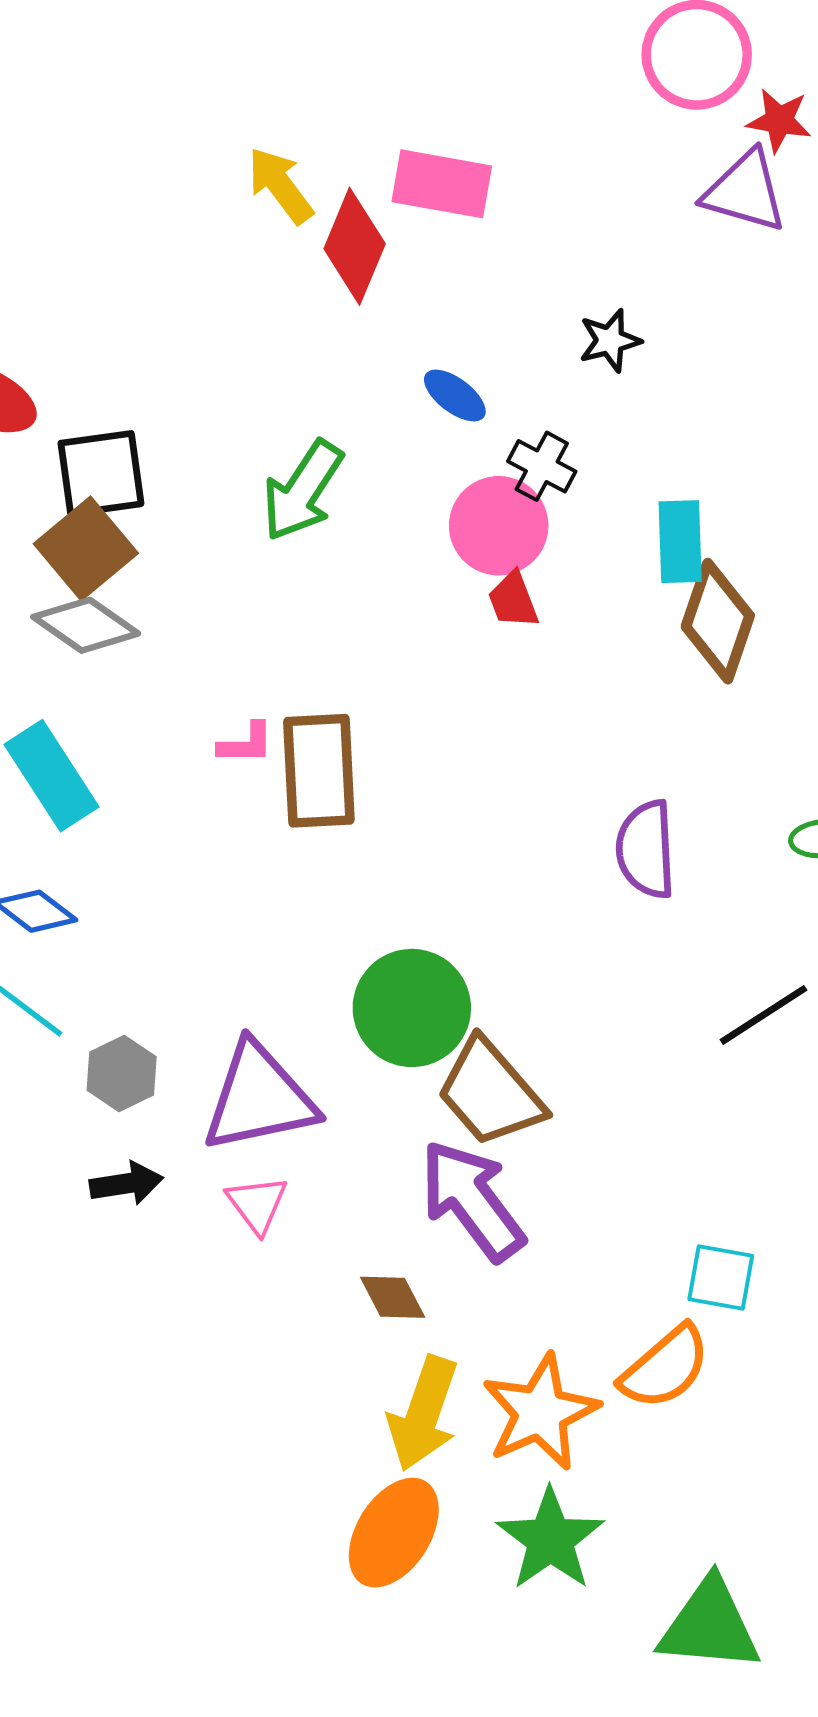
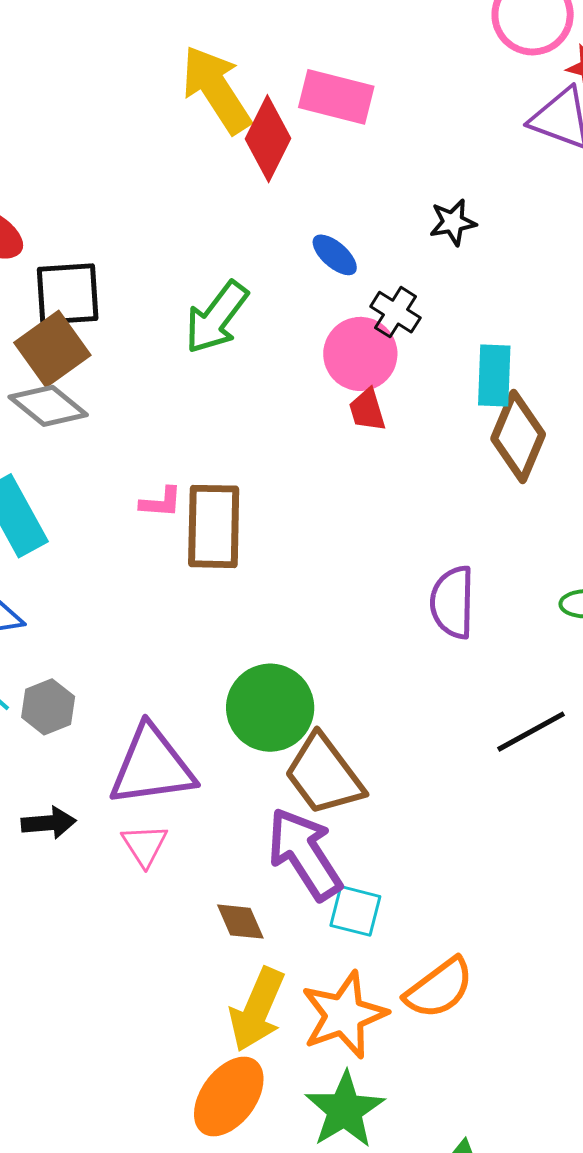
yellow arrow: (280, 185) -> (216, 89), size x1.5
gray hexagon: (122, 1074) -> (48, 707), moved
cyan square: (721, 1278) -> (355, 911), moved

